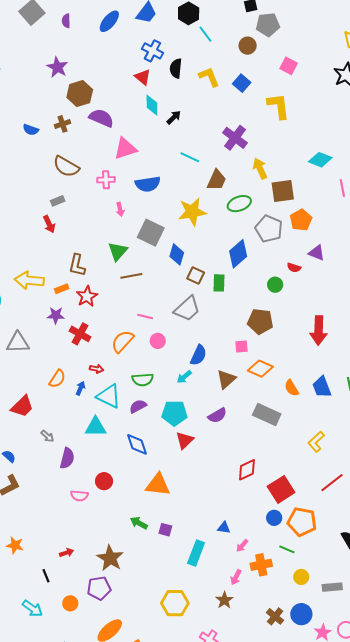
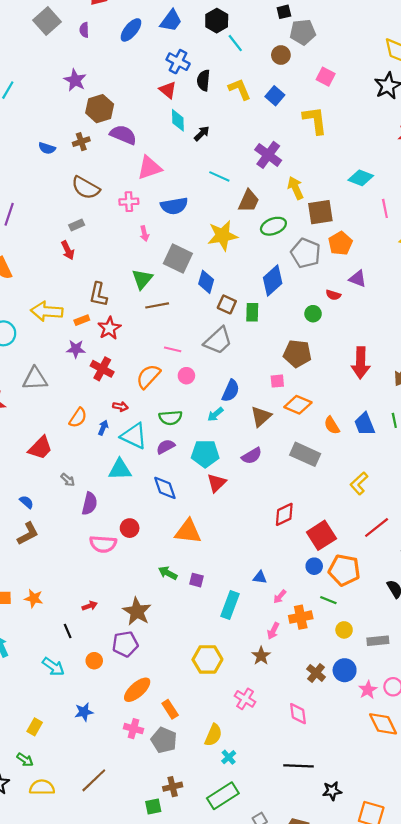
pink semicircle: (79, 496) -> (103, 544), size x1.4

